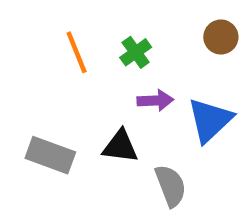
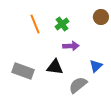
blue triangle: (210, 120) -> (96, 66), moved, size x0.6
gray semicircle: (171, 186) -> (78, 85), turned -108

